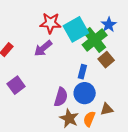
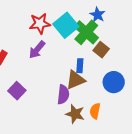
blue circle: (85, 93) -> (114, 82), moved
brown triangle: (107, 109) -> (76, 80), moved, size x1.5

